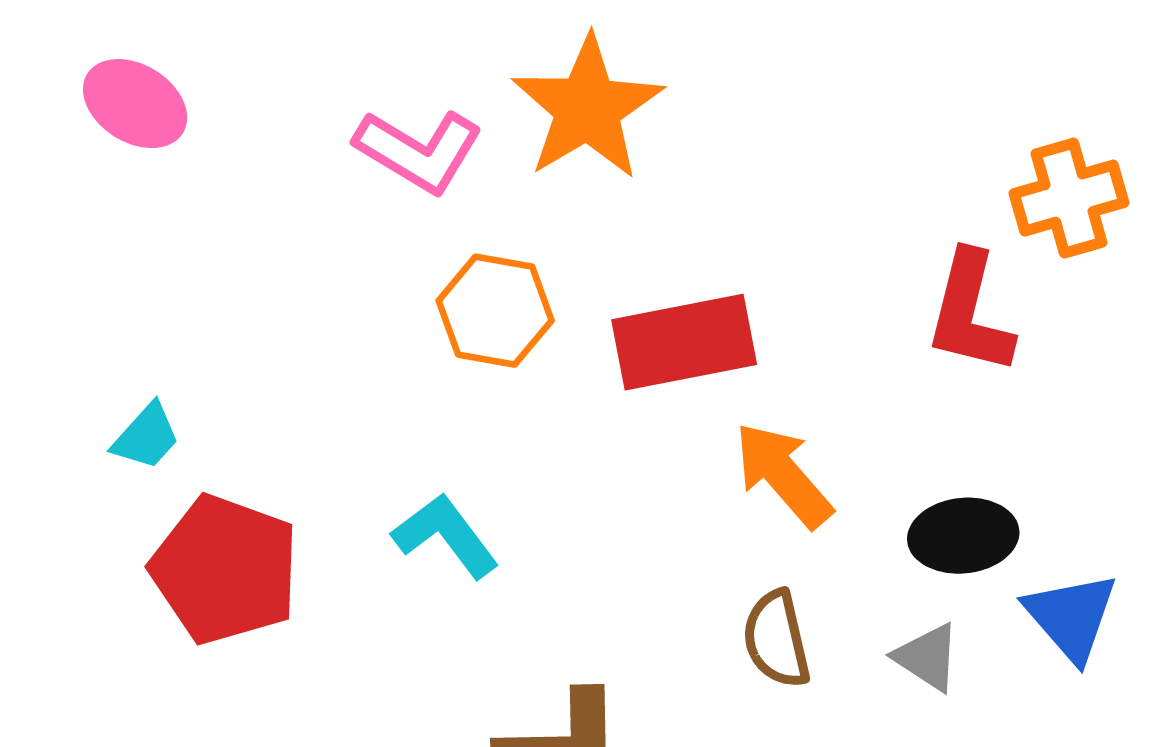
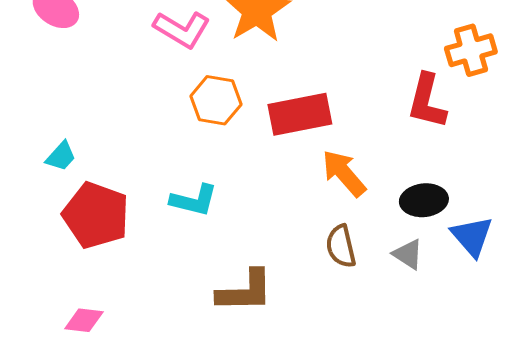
cyan L-shape: (446, 536) -> (194, 200), turned 141

